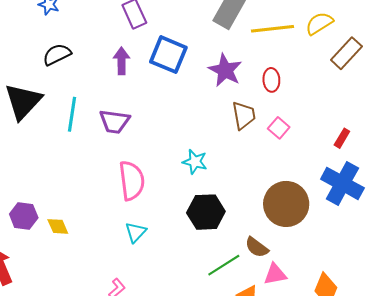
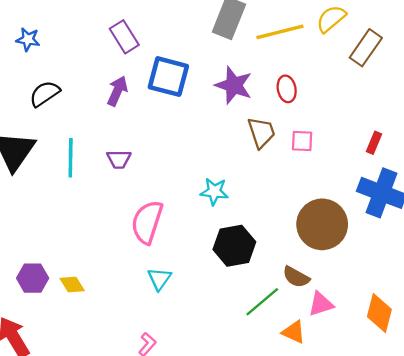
purple arrow: (122, 61) -> (117, 91), turned 32
purple trapezoid: (114, 122) -> (119, 159), size x0.7
pink square: (279, 128) -> (302, 141), turned -30
pink semicircle: (132, 181) -> (147, 222), turned -147

